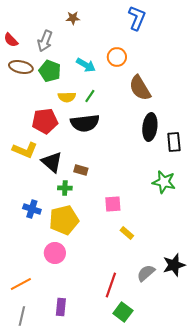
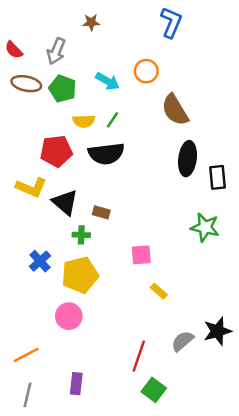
blue cross: (32, 209) -> (40, 261), turned 30

